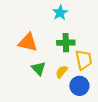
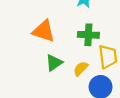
green triangle: (39, 68) -> (54, 63), turned 35

